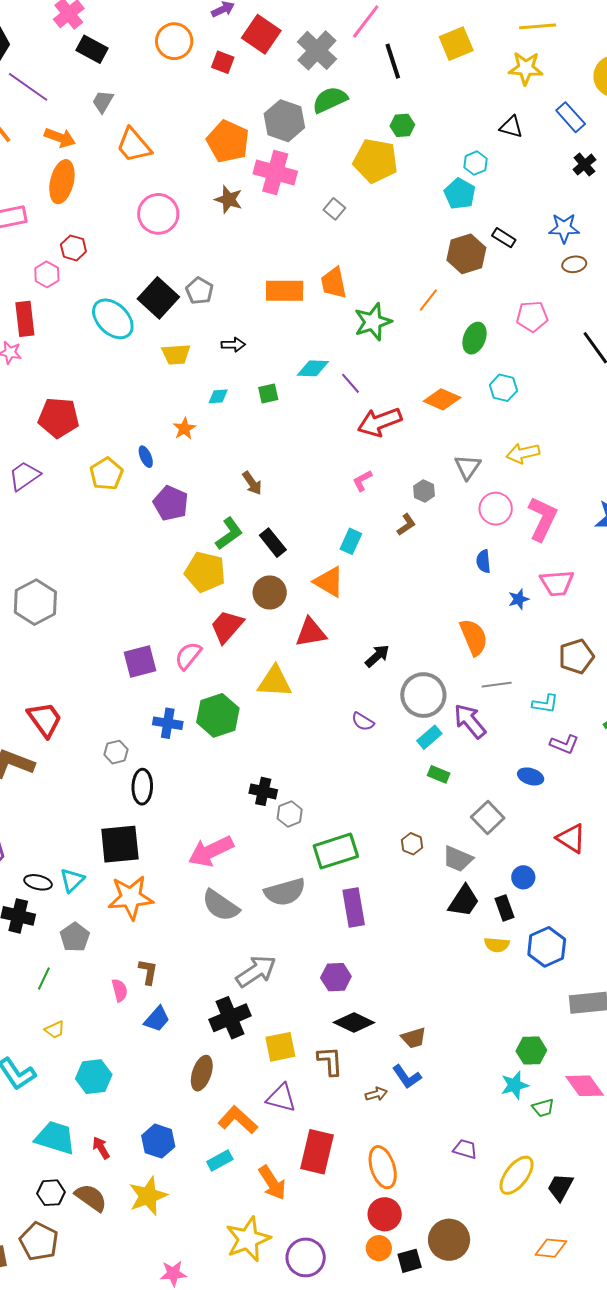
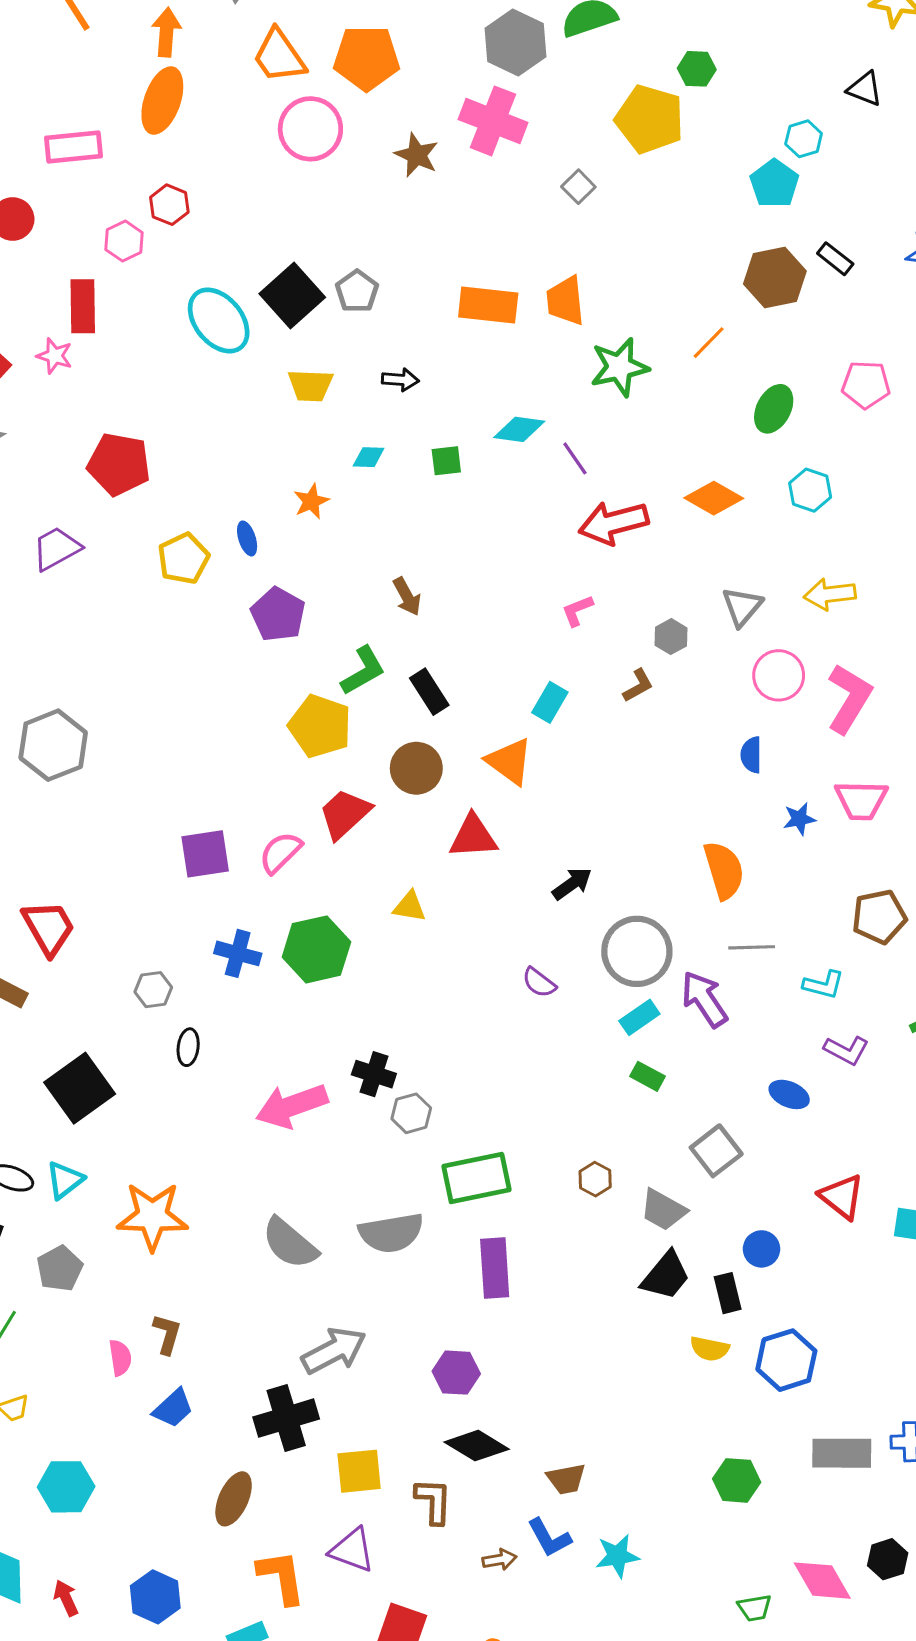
orange arrow: (60, 138) -> (166, 32), turned -112
orange pentagon: (228, 141) -> (367, 58), moved, turned -30
pink circle: (158, 214) -> (310, 129), moved
yellow triangle: (275, 682) -> (410, 907), size x0.6
black ellipse: (142, 787) -> (188, 1047), size x0.7
black square: (120, 844) -> (80, 1088), moved, turned -36
pink arrow: (211, 851) -> (292, 1106), moved
green hexagon: (531, 1051) -> (737, 1480), moved
cyan star: (515, 1085) -> (617, 1556), moved
orange L-shape: (238, 1120) -> (281, 1577), turned 33

